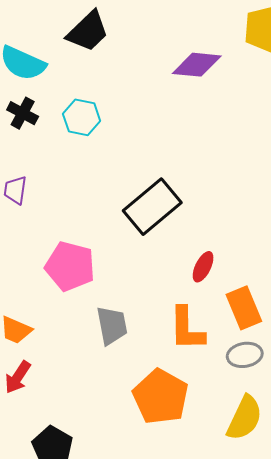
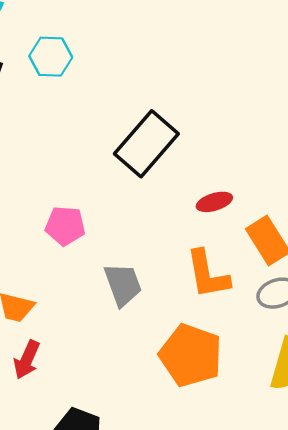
pink pentagon: (70, 266) -> (65, 226), size x0.7
red ellipse: (203, 267) -> (214, 202), turned 56

